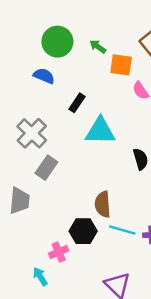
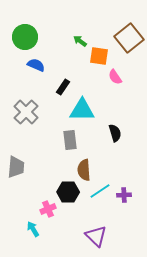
green circle: (57, 42) -> (25, 37), moved
gray rectangle: (46, 168) -> (70, 140), moved, turned -42
cyan line: (122, 230) -> (100, 191), turned -50

